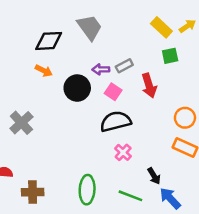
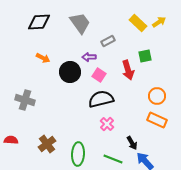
black diamond: (49, 41) -> (39, 22), moved
green square: (170, 56) -> (145, 56), moved
gray rectangle: (124, 66) -> (108, 41), moved
gray cross: (21, 123) -> (25, 100), turned -30
brown cross: (33, 192) -> (47, 144), moved, turned -36

